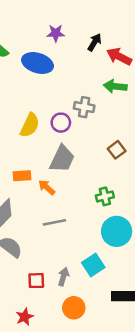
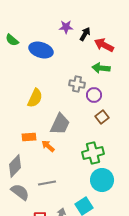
purple star: (56, 33) -> (66, 27), moved
purple circle: (61, 123) -> (94, 95), moved
green cross: (105, 196) -> (93, 153), size x1.5
gray line: (54, 222) -> (47, 183), moved

